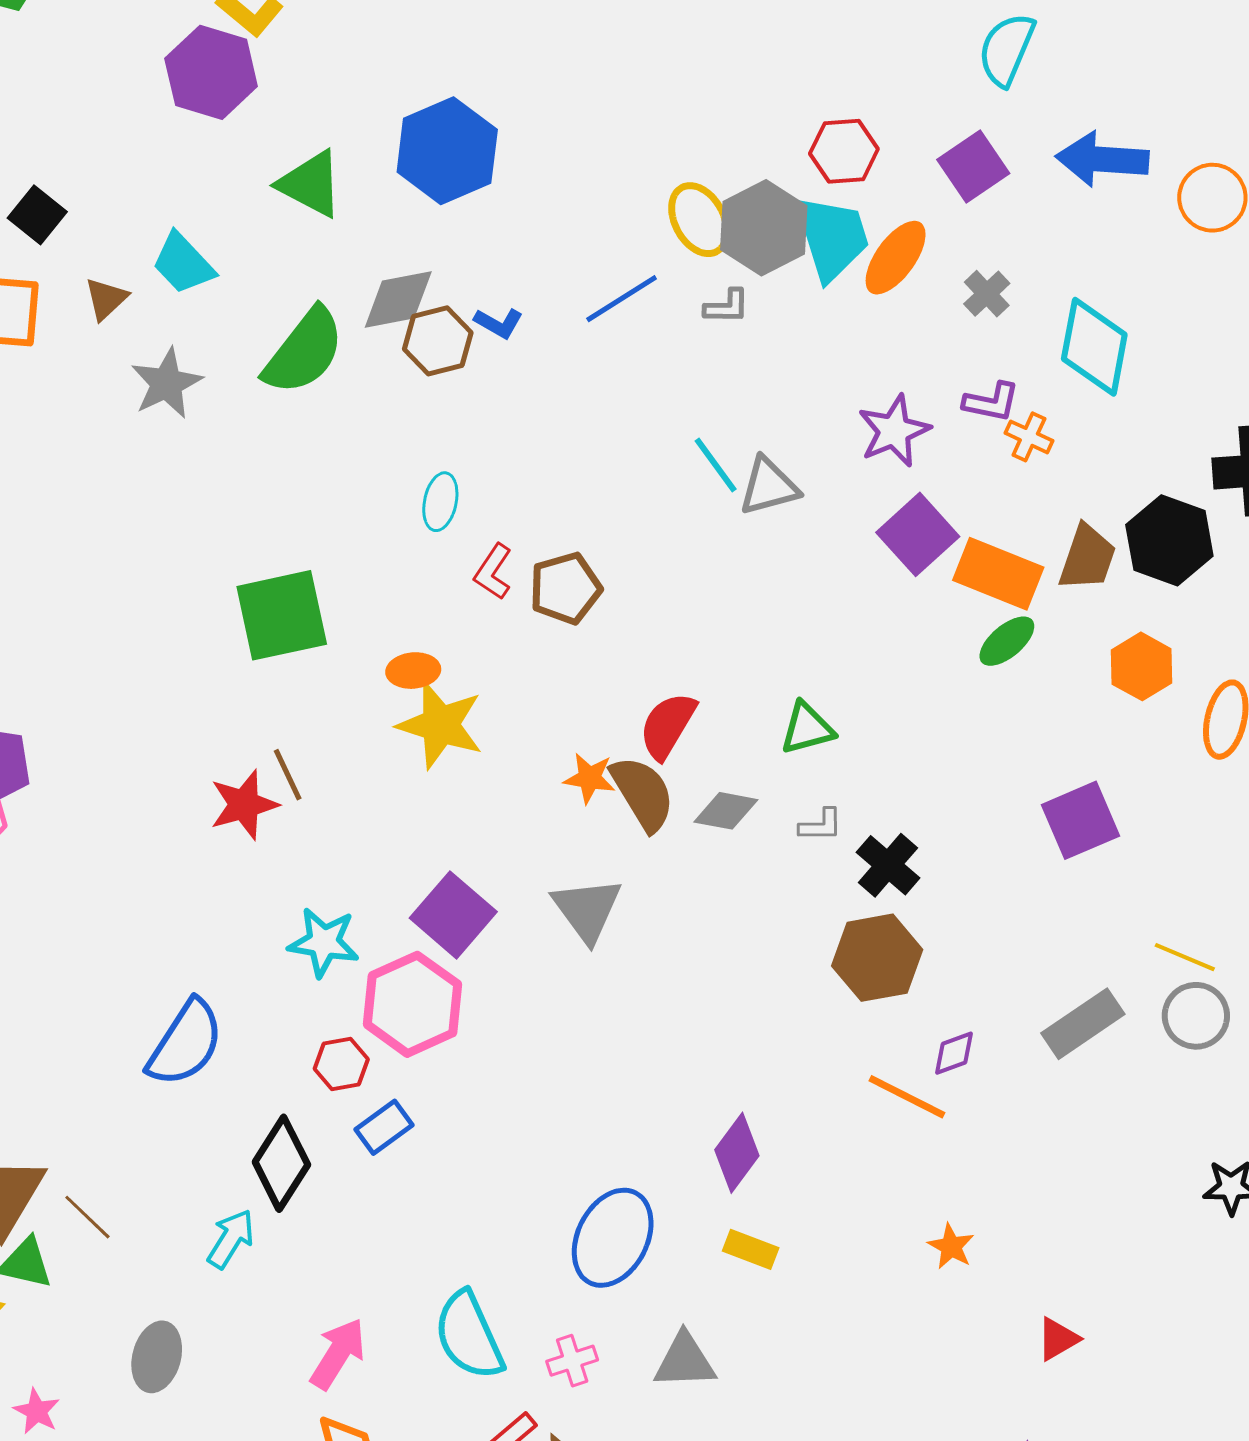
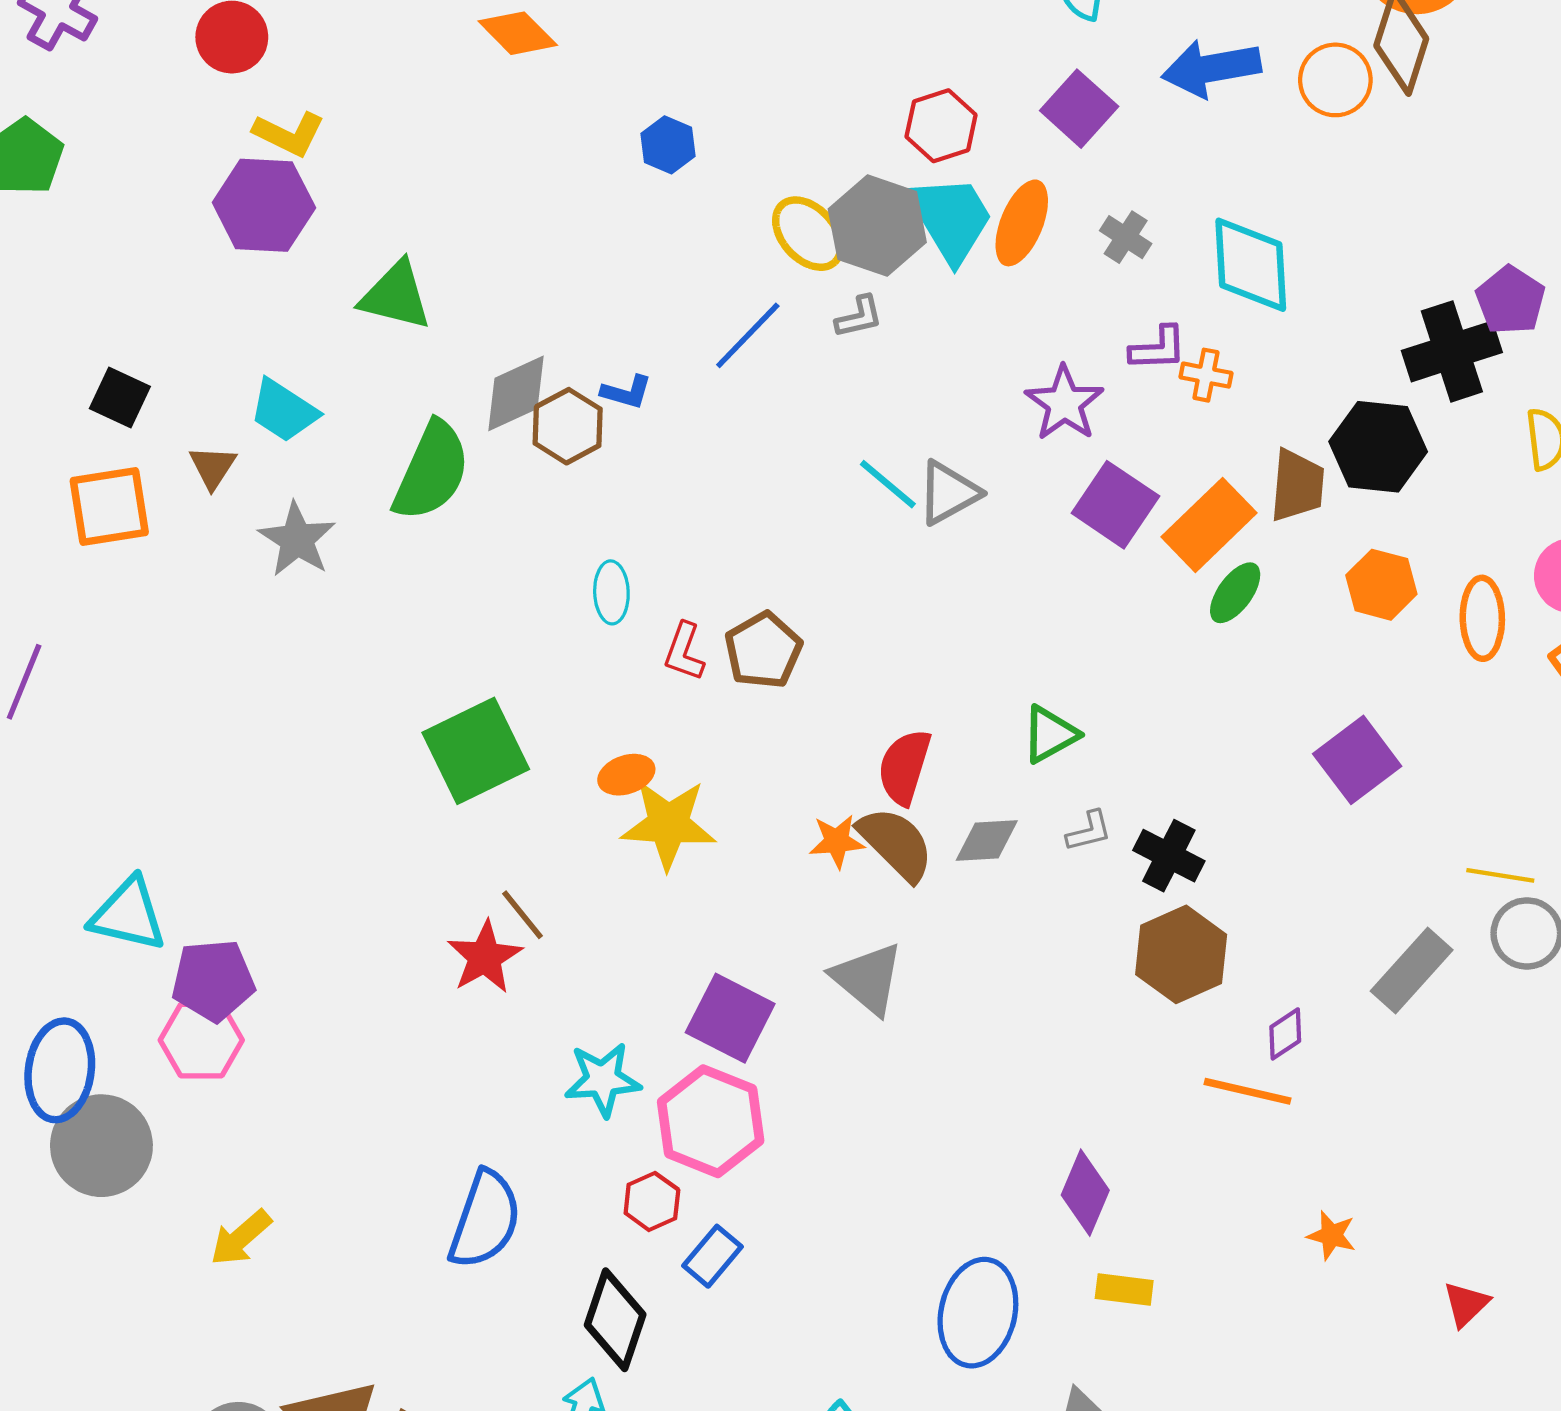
blue hexagon: (447, 151) -> (668, 145), moved, size x0.5
orange rectangle: (998, 574) -> (1209, 525), turned -52

